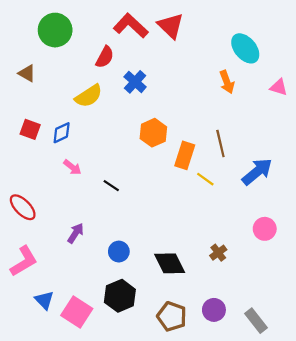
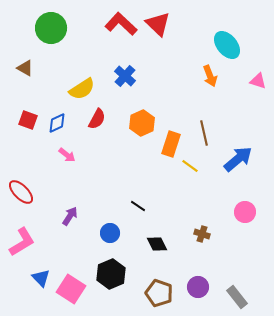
red semicircle: (105, 57) -> (97, 119), moved
black line: (111, 186) -> (138, 206), moved
brown cross: (218, 253) -> (202, 234), turned -35
black diamond: (170, 263) -> (157, 244), size x0.7

